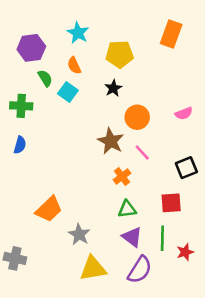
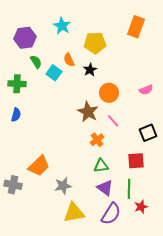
orange semicircle: (74, 66) -> (69, 60), moved
gray star: (79, 234) -> (63, 186), turned 30
red star: (185, 252) -> (141, 207), moved
gray cross: (15, 258) -> (13, 185), moved

